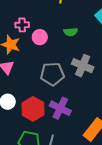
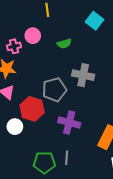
pink circle: (40, 37) -> (33, 36), moved
red hexagon: (33, 109) -> (32, 109), moved

